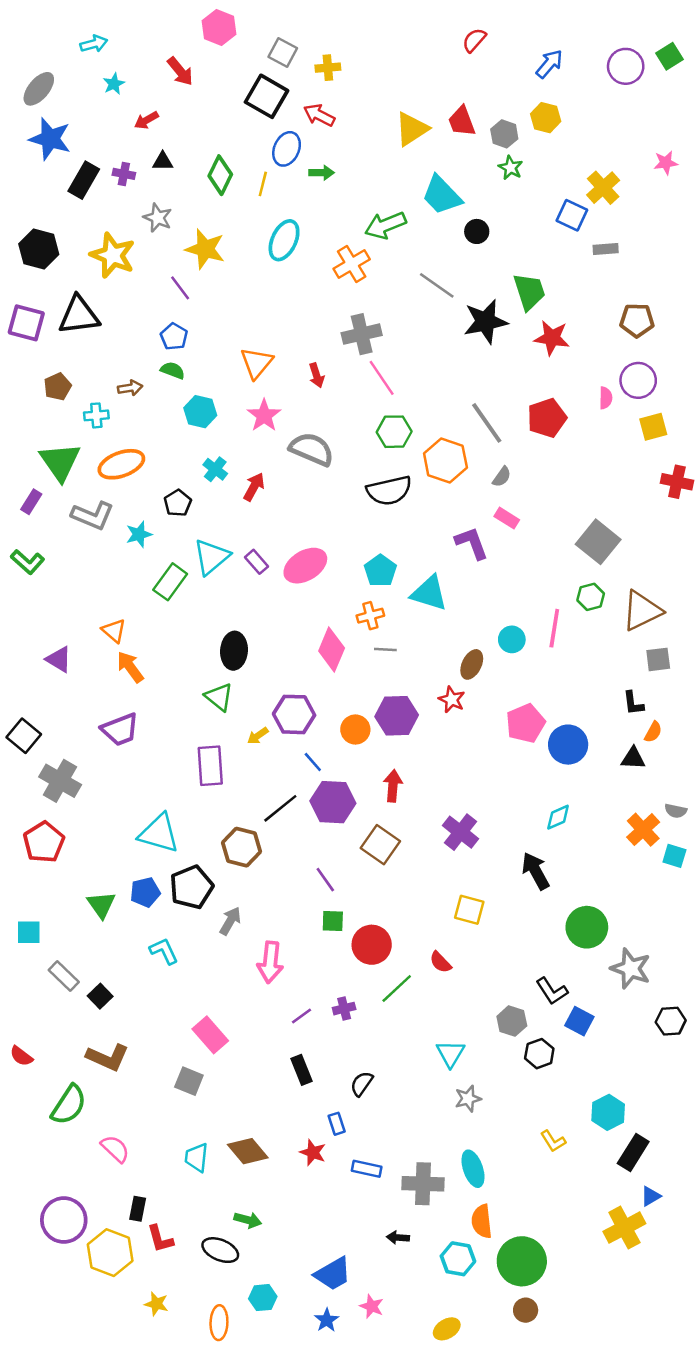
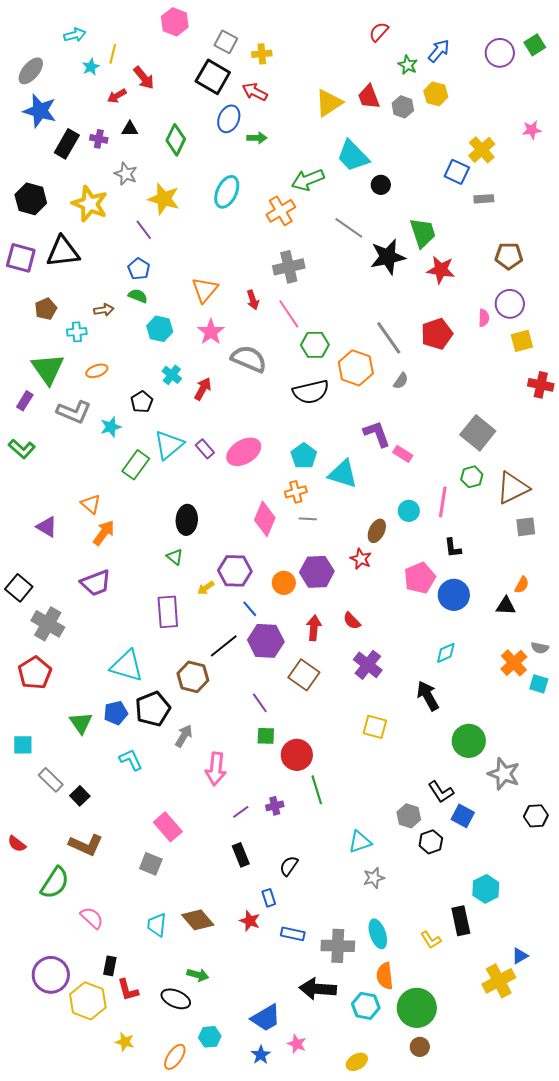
red arrow: (180, 71) -> (144, 78), moved
green star: (511, 168) -> (408, 65), moved
yellow line: (263, 184) -> (113, 54), moved
pink line: (382, 378) -> (289, 314), moved
orange ellipse: (121, 464) -> (97, 371), size x0.6
pink rectangle: (507, 518) -> (403, 454), moved
orange arrow: (130, 667) -> (104, 533), turned 72
green triangle: (219, 697) -> (175, 557), size x0.7
black L-shape: (633, 703) -> (453, 548), moved
red semicircle: (440, 962) -> (352, 621), moved
green line: (397, 989) -> (317, 790), turned -64
cyan triangle: (450, 1054) -> (360, 842), turned 40
yellow L-shape: (553, 1141) -> (431, 940), moved
black rectangle: (633, 1152) -> (461, 921), moved, turned -44
black arrow: (398, 1238) -> (318, 989), size x2.0
orange ellipse: (219, 1323) -> (175, 1057), turned 32

